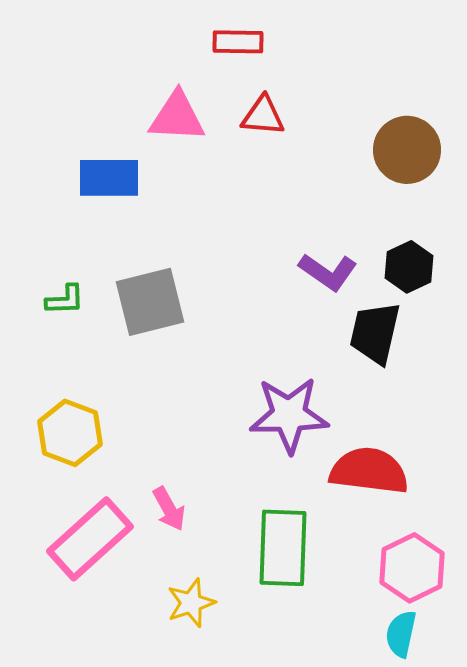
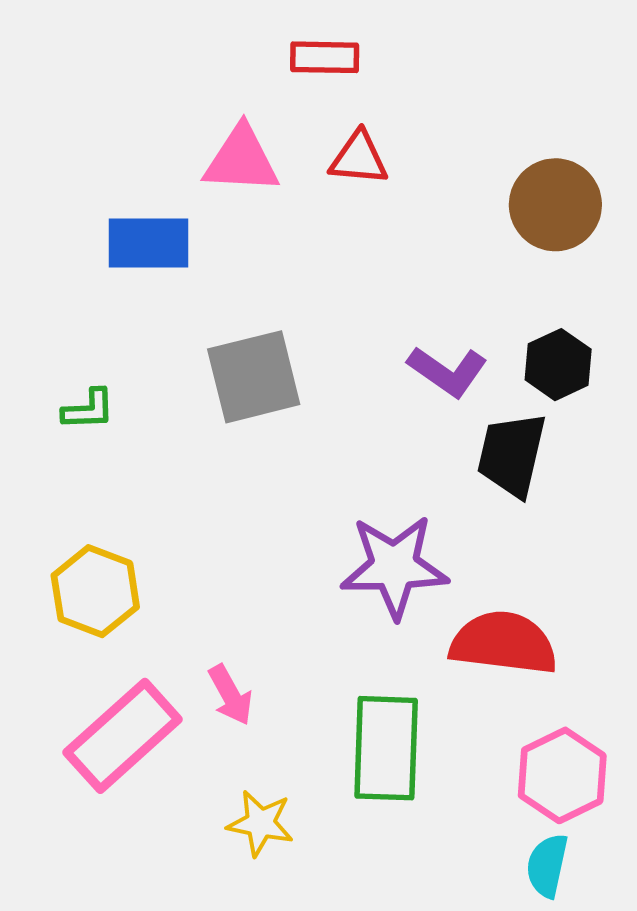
gray square: (150, 302) -> (254, 377), moved
yellow star: (191, 603) -> (260, 823), turned 30

